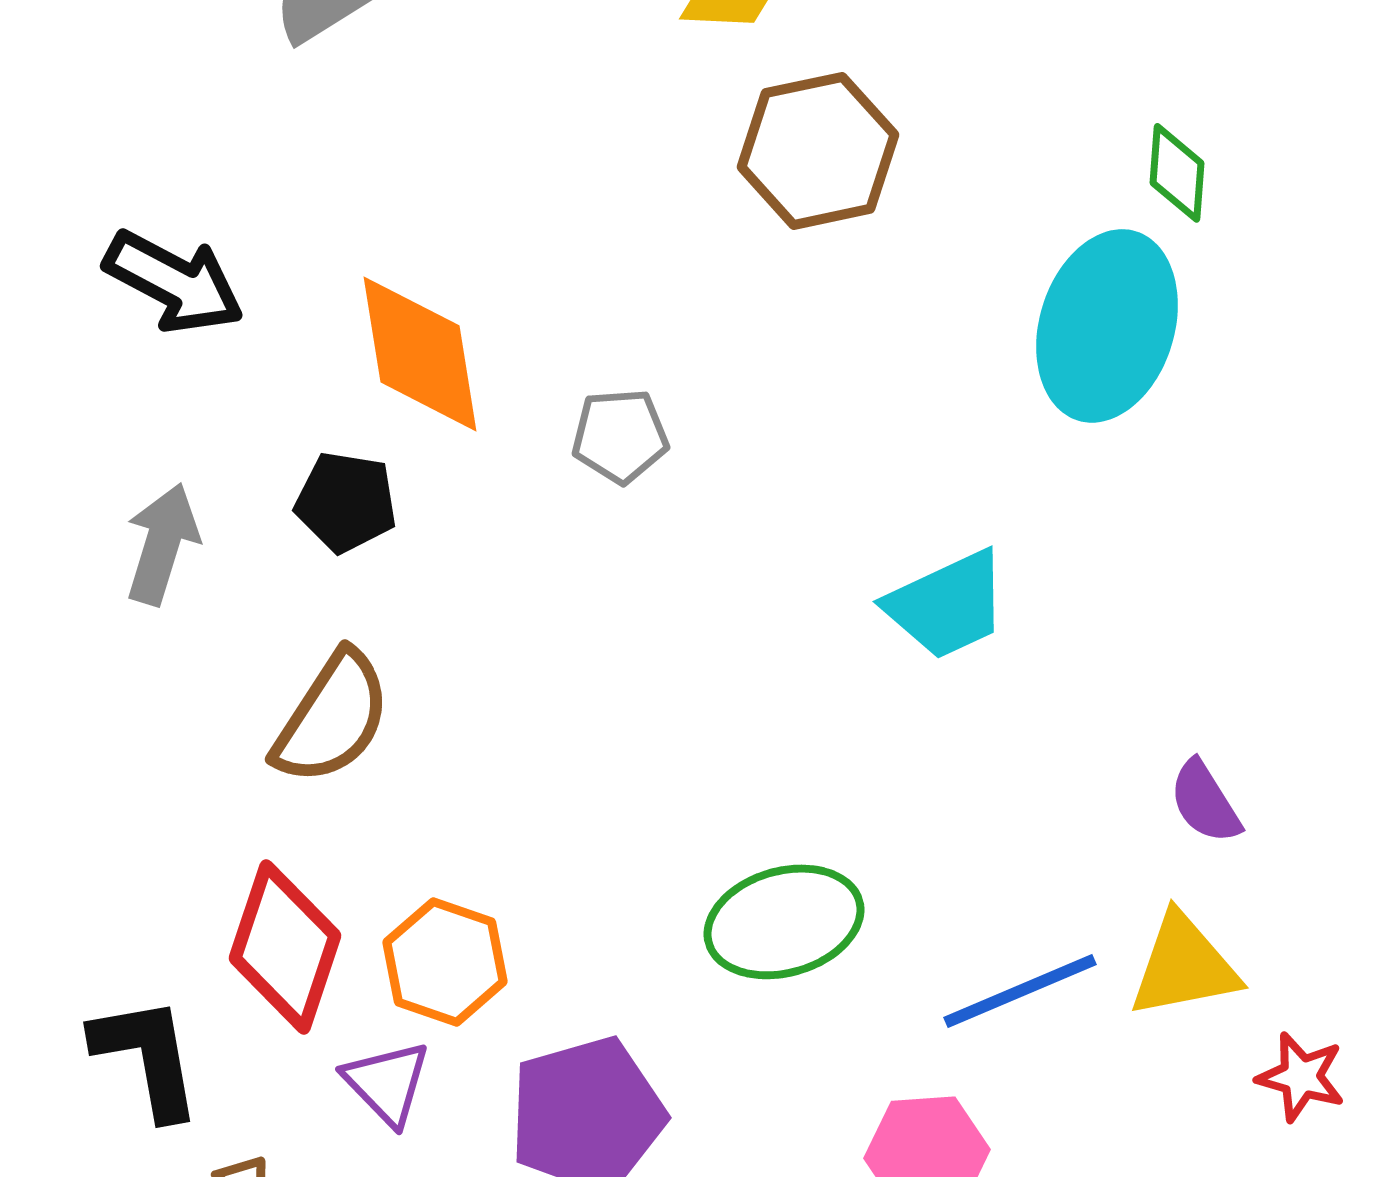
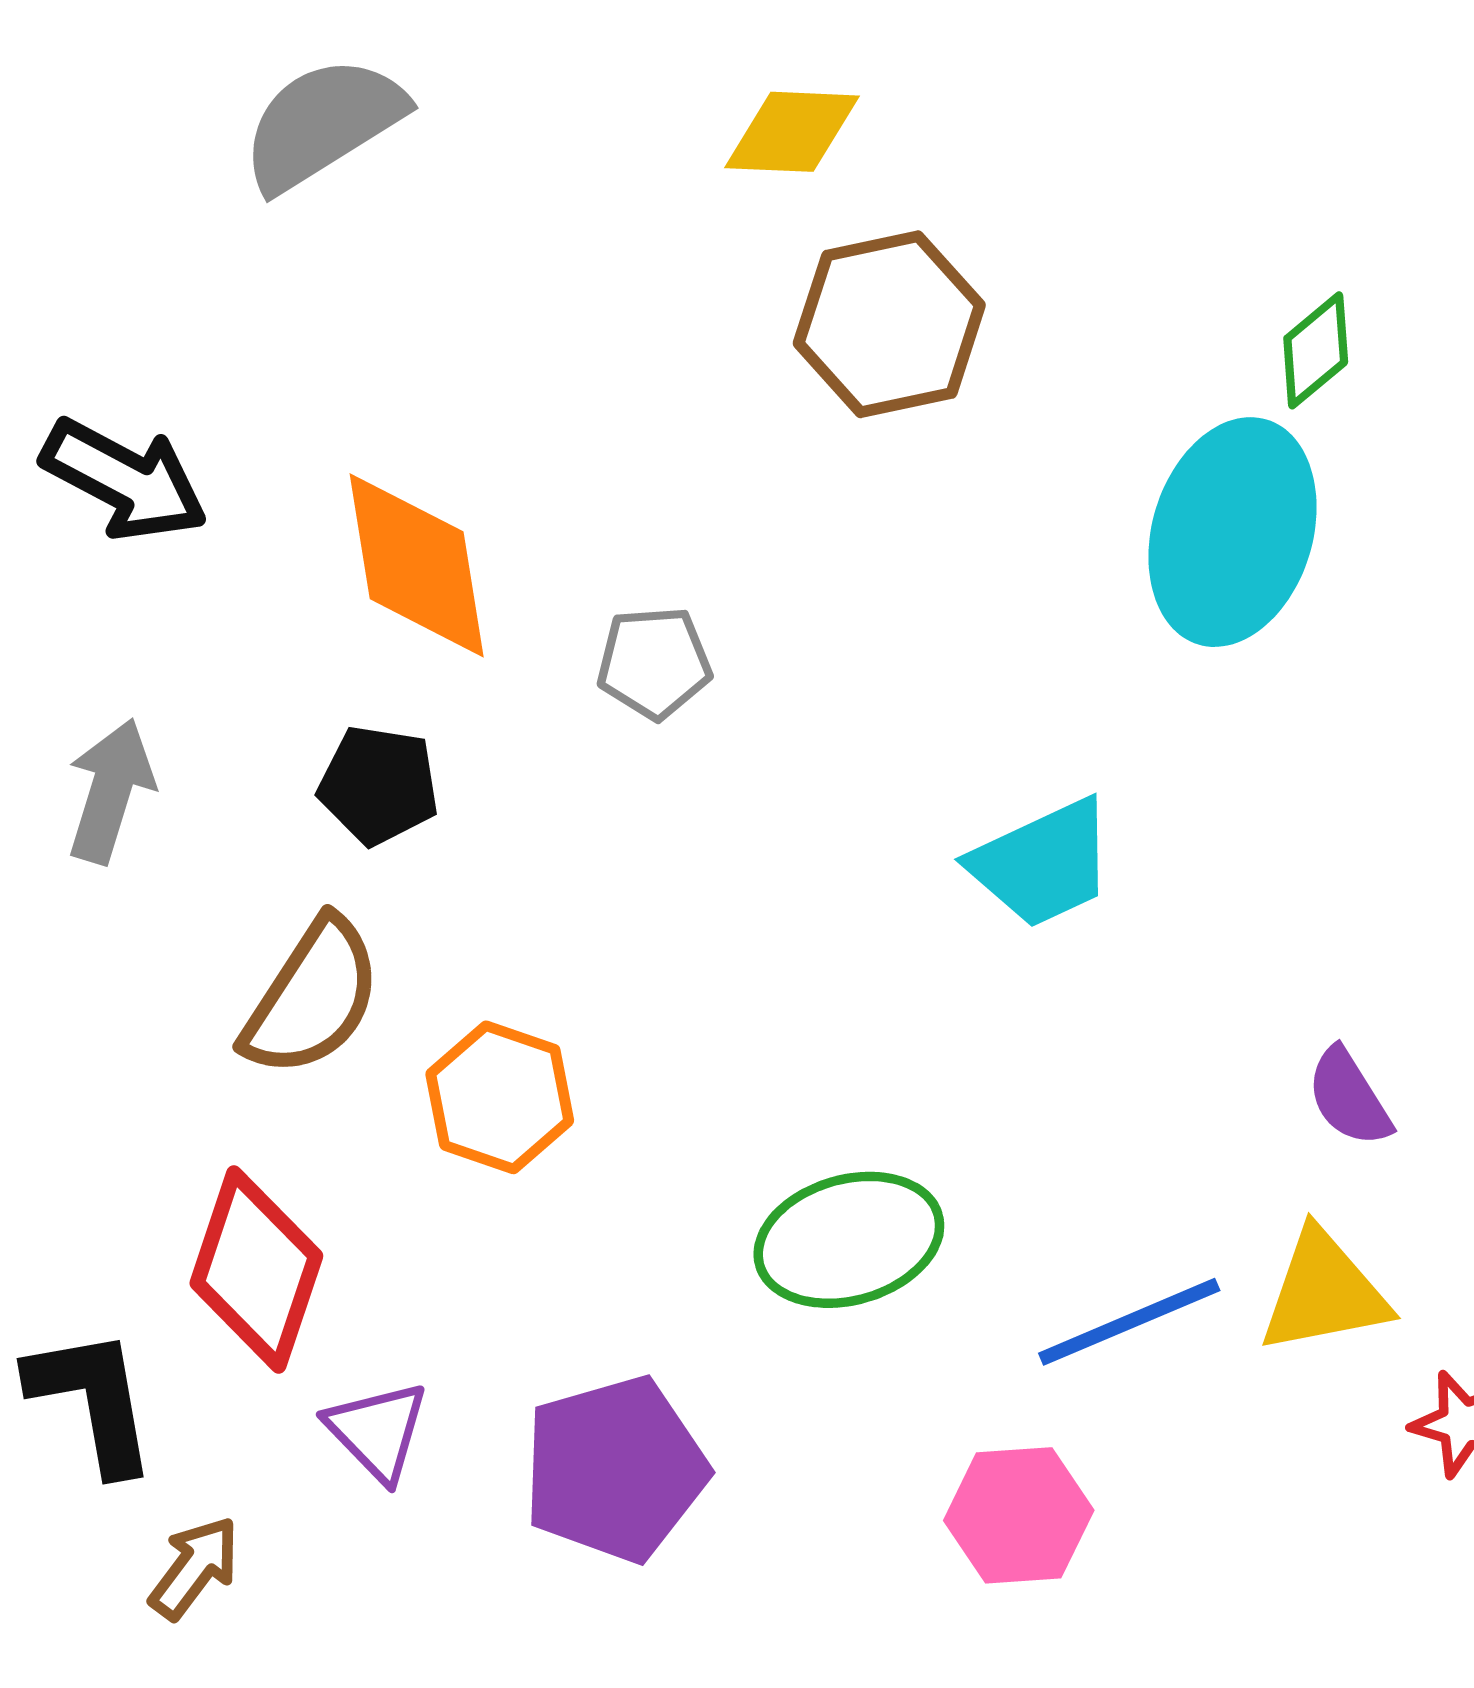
green diamond: (1177, 173) -> (1316, 350), turned 46
black pentagon: (346, 502) -> (379, 785), moved
orange hexagon: (445, 962) -> (500, 1097), moved

